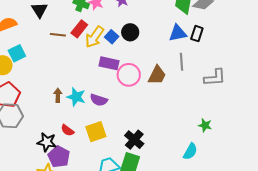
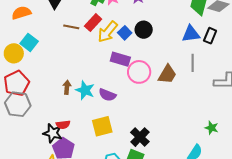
cyan square: (17, 53) -> (29, 42), turned -30
red semicircle: (67, 130) -> (63, 125), moved, turned -48

